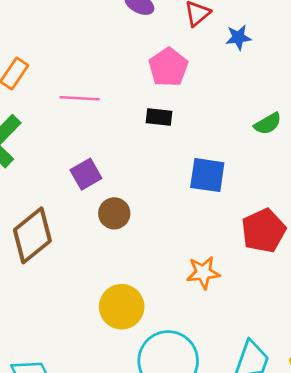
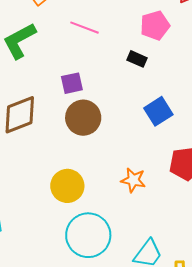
blue square: (207, 175) -> (158, 111), turned 32
brown circle: (114, 213) -> (83, 118), size x1.5

